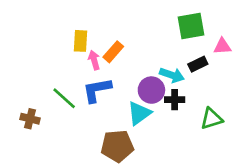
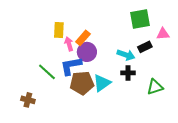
purple circle: (151, 90) -> (87, 52), moved
brown cross: (30, 119) -> (28, 100), moved
brown pentagon: (117, 146) -> (82, 83), moved

